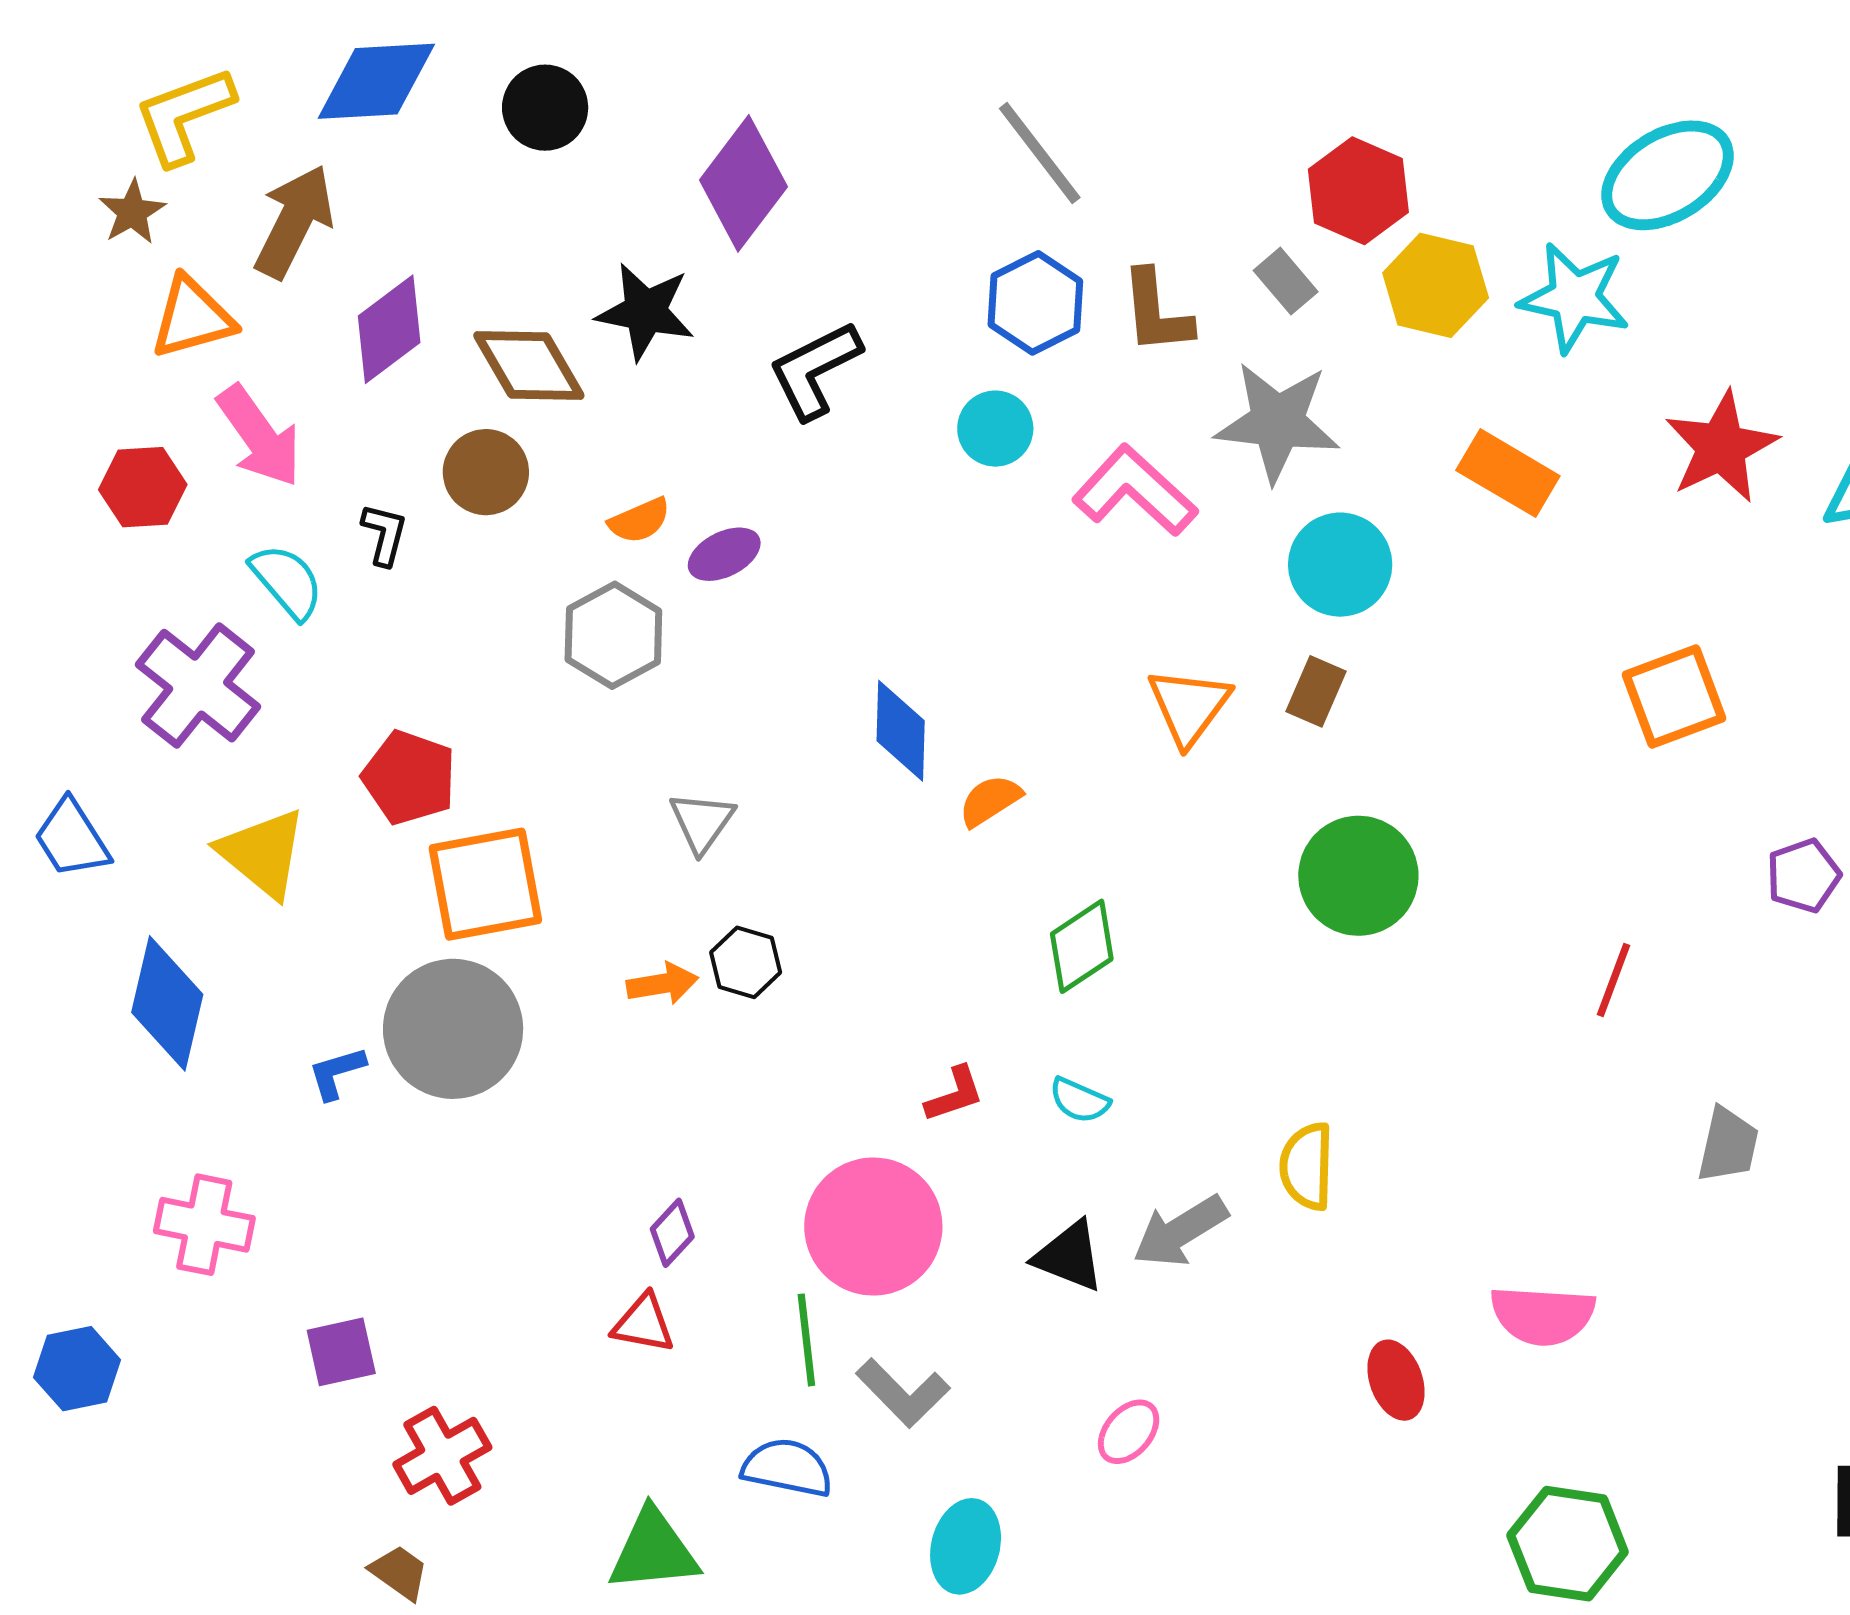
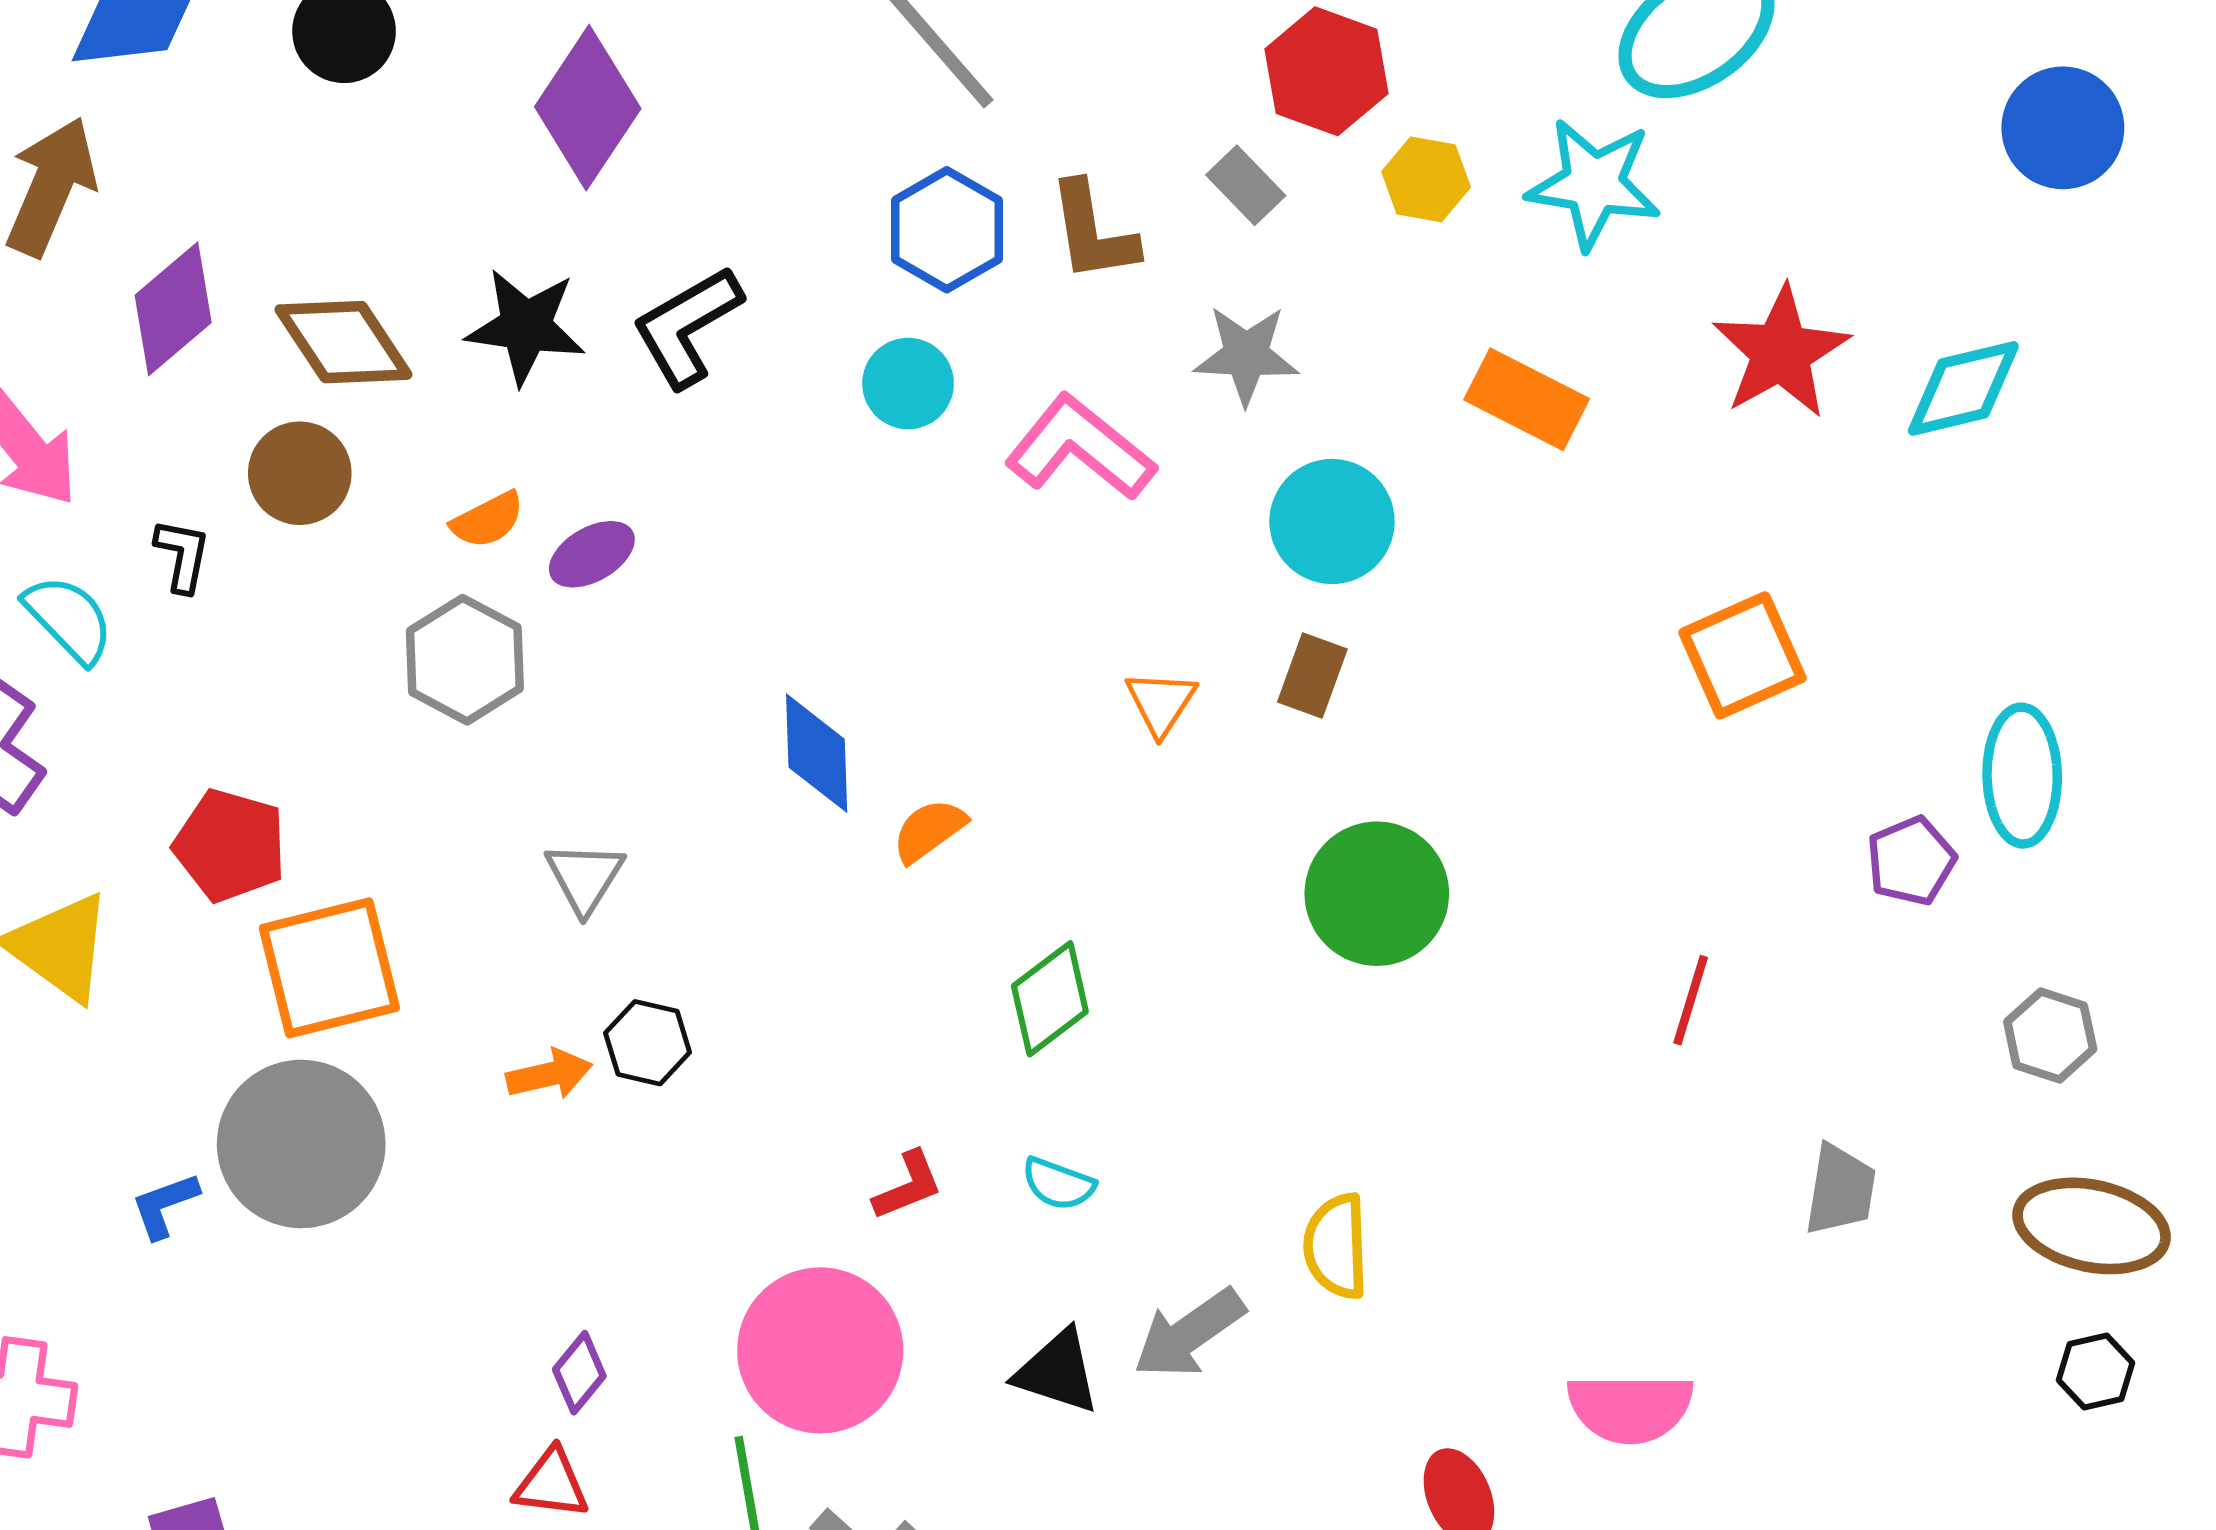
yellow hexagon: (1436, 285) -> (1426, 179), size x0.7
black star: (645, 312) -> (526, 326), moved
gray star: (1277, 422) -> (1246, 355), size x0.7
orange triangle: (1189, 706) -> (1161, 703), size x0.7

